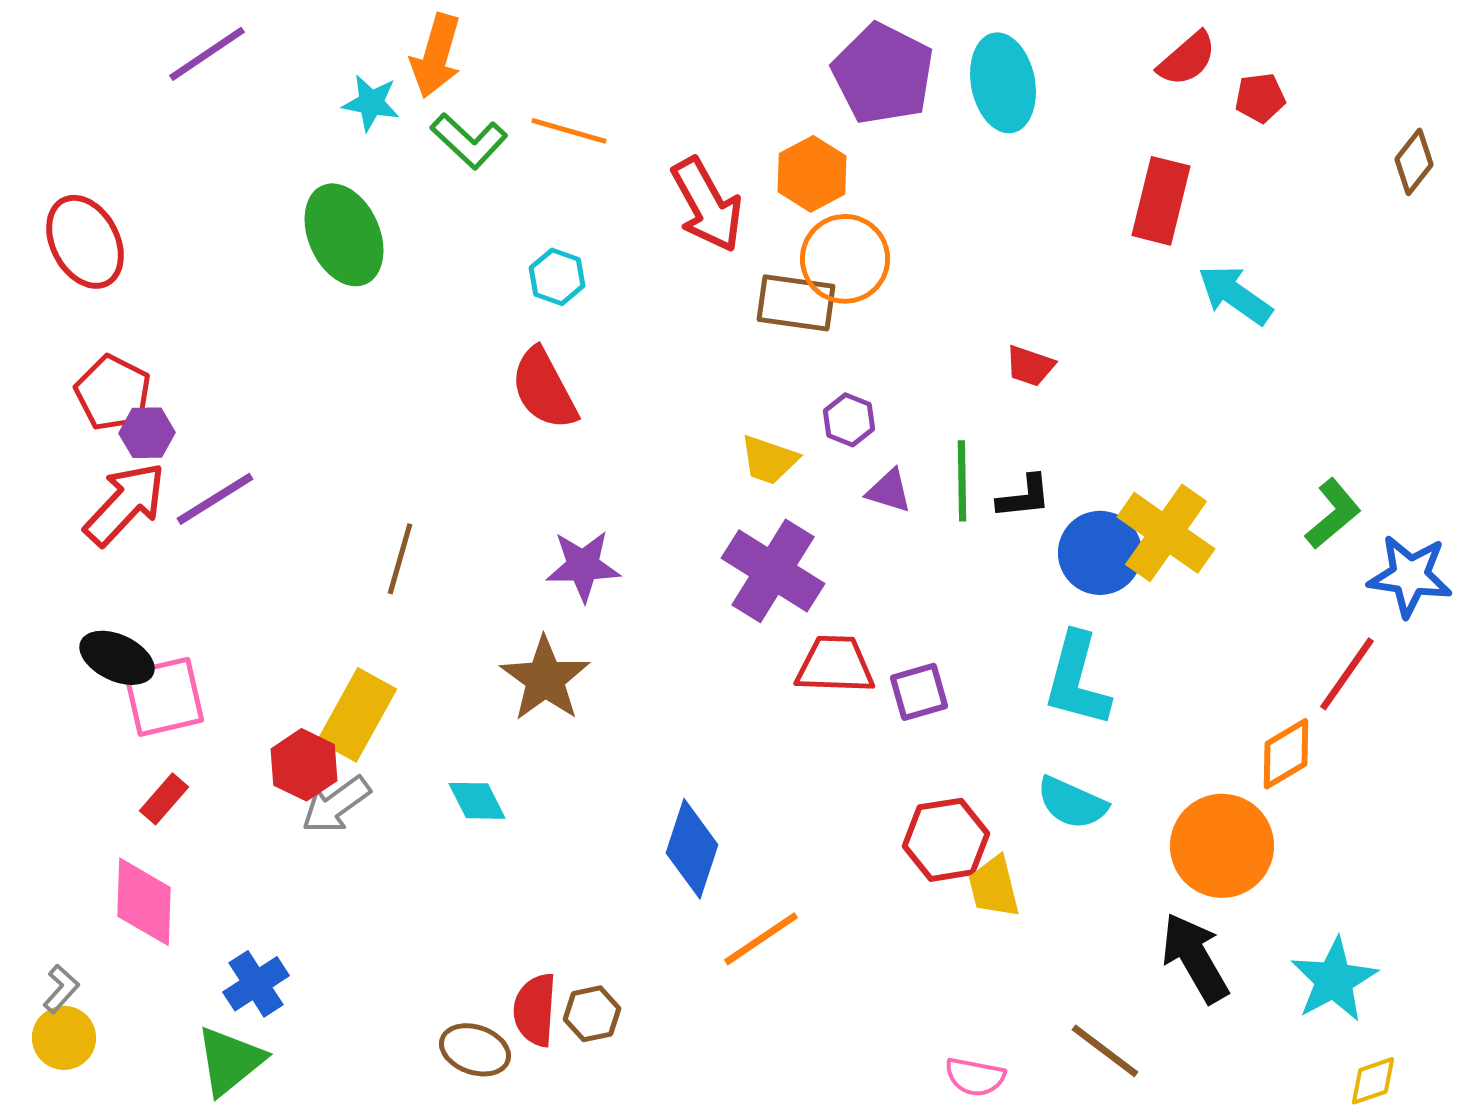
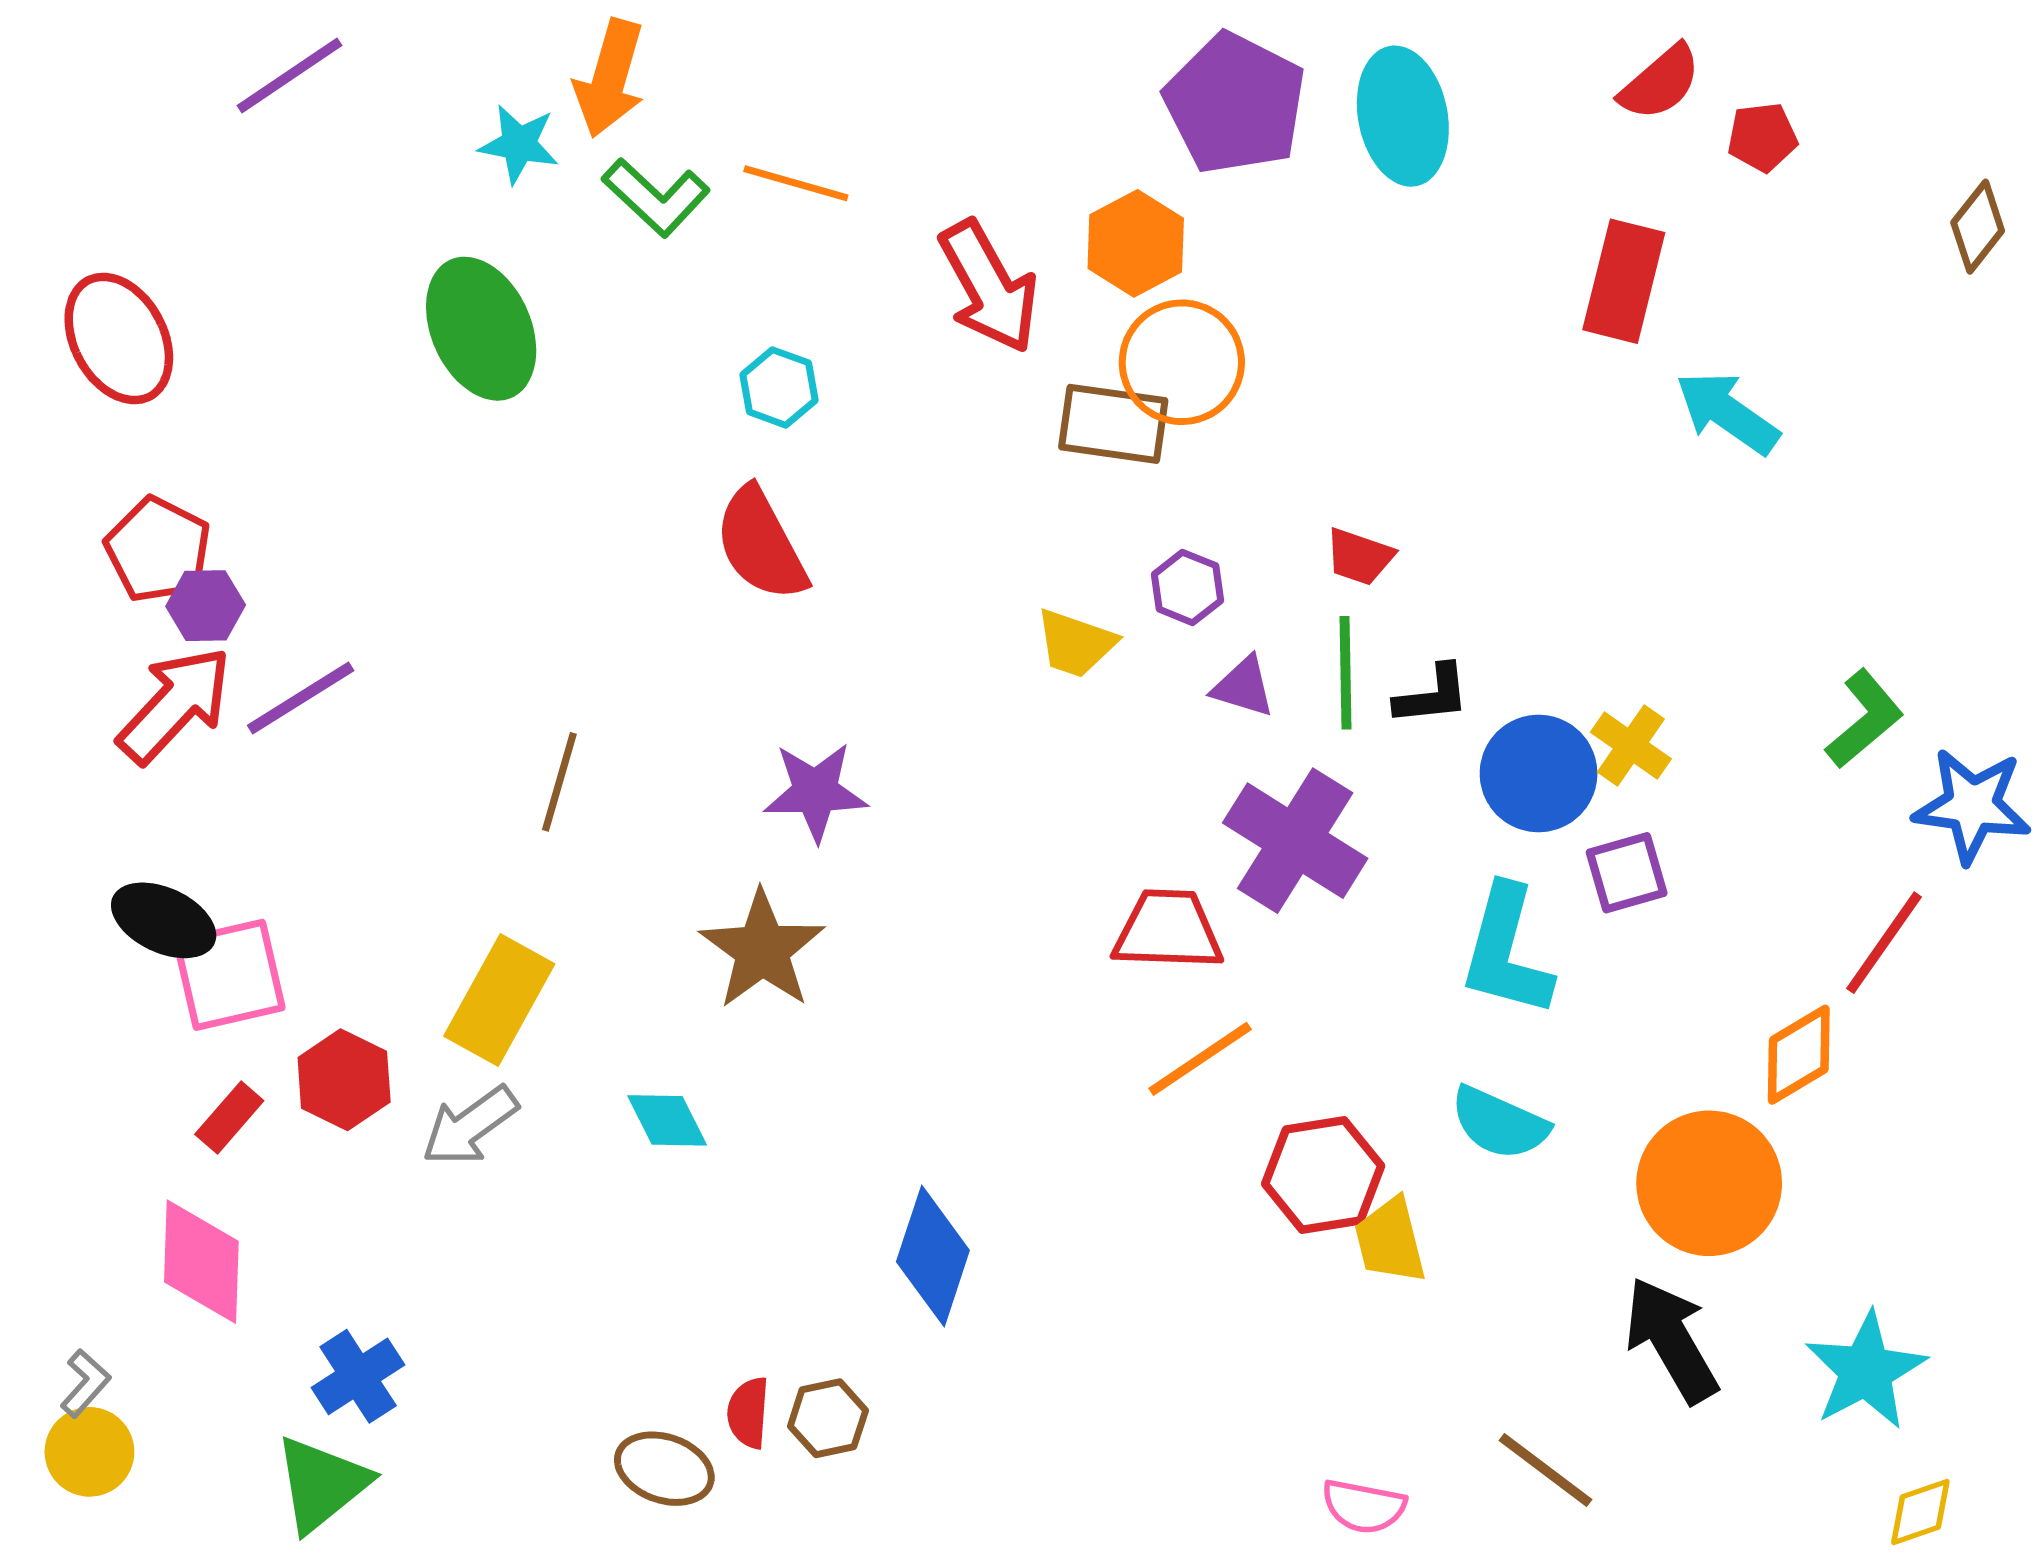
red trapezoid: (1030, 366) -> (1359, 557), moved
yellow cross: (1166, 533) -> (1631, 746), size x0.6
purple cross: (773, 571) -> (1295, 841), moved
purple square: (919, 692) -> (1627, 873), moved
red hexagon: (304, 765) -> (344, 1080), moved
blue diamond: (692, 849) -> (933, 1256), moved
orange line: (761, 939) -> (1200, 1059), moved
red semicircle: (535, 1010) -> (748, 1413), size x0.7

